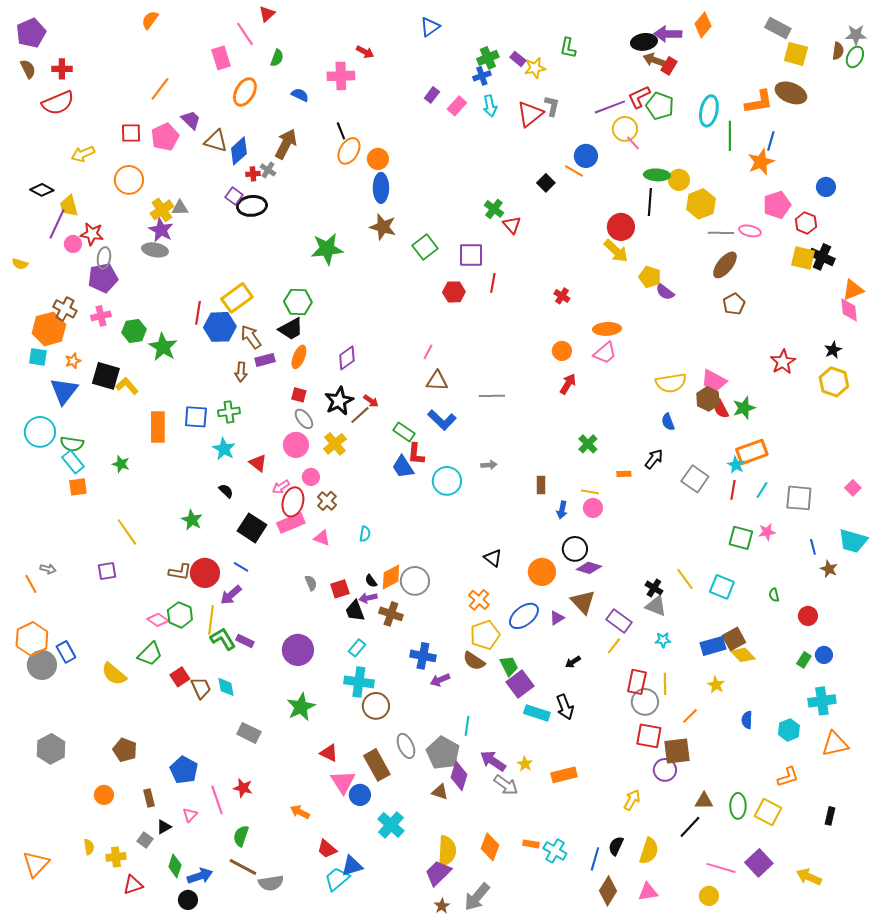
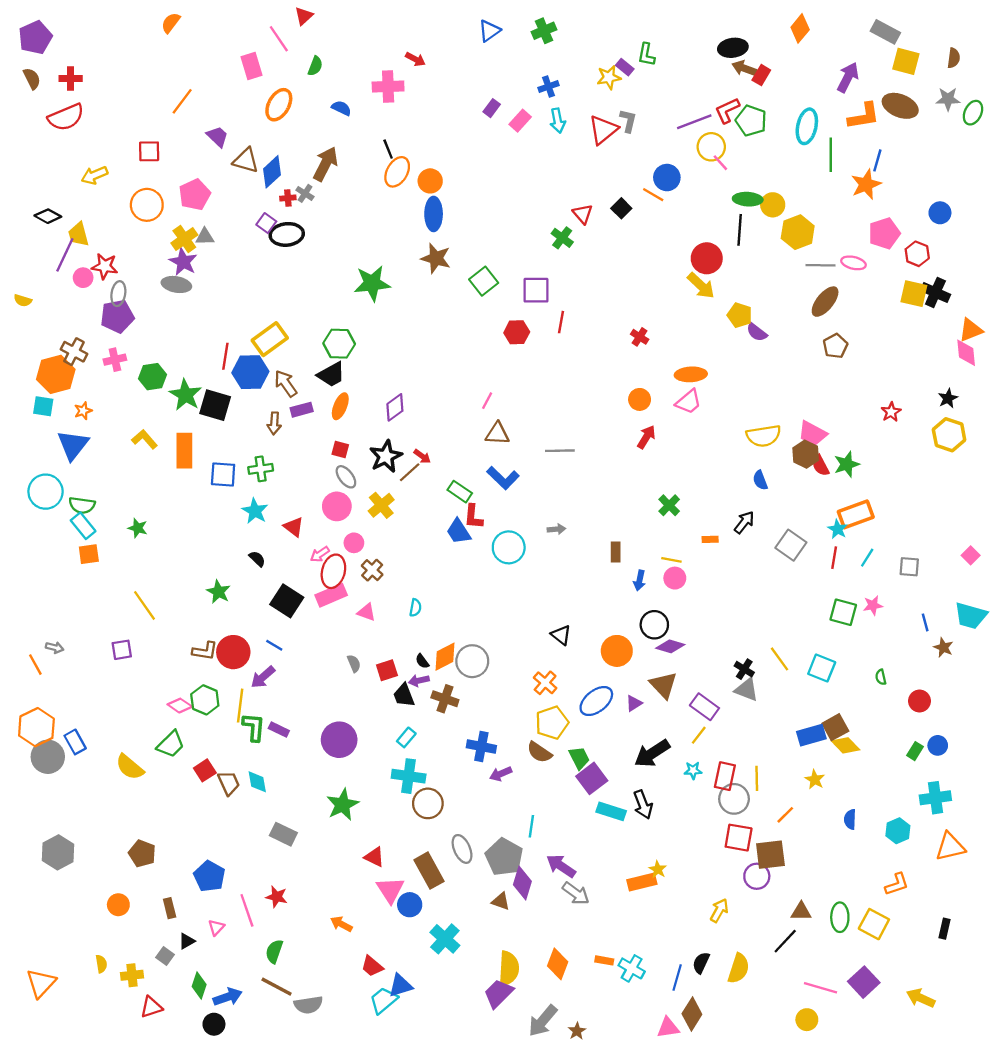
purple arrow: (668, 34) -> (848, 77), moved, turned 116
gray star: (856, 35) -> (948, 99), moved
green ellipse: (855, 57) -> (973, 113), moved
green cross: (488, 58) -> (544, 31), moved
purple rectangle: (518, 59) -> (625, 67), moved
pink pentagon: (165, 137) -> (195, 195), moved
red triangle: (512, 225) -> (583, 214), moved
red star: (783, 362) -> (891, 412), size x0.7
black square: (106, 376) -> (215, 405), moved
orange rectangle: (158, 427) -> (184, 451), moved
gray square: (799, 498) -> (909, 567), size x0.7
green L-shape: (223, 639) -> (254, 727), turned 36
cyan star: (663, 640) -> (693, 770), moved
black arrow: (573, 662) -> (652, 753), size x2.0
yellow star: (525, 764) -> (658, 869), moved
pink triangle: (648, 892) -> (668, 1028), moved
brown star: (442, 906) -> (577, 1031), moved

